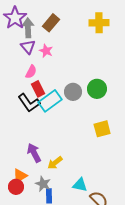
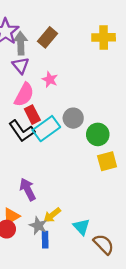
pink star: (46, 51) -> (50, 79), moved
pink semicircle: (31, 72) -> (24, 95), size x1.5
green circle: (97, 89) -> (98, 134), moved
yellow arrow: (55, 163) -> (52, 215), moved
cyan triangle: (80, 185) -> (81, 227), turned 35

